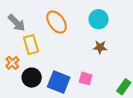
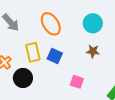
yellow rectangle: (31, 45) -> (33, 52), moved
blue square: (59, 82) -> (55, 56), moved, size x0.7

